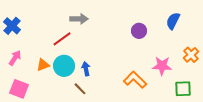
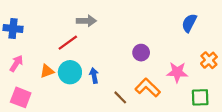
blue cross: (12, 26) -> (13, 28), turned -36
purple circle: (139, 31) -> (141, 53), moved
brown line: (80, 89) -> (120, 97), moved

